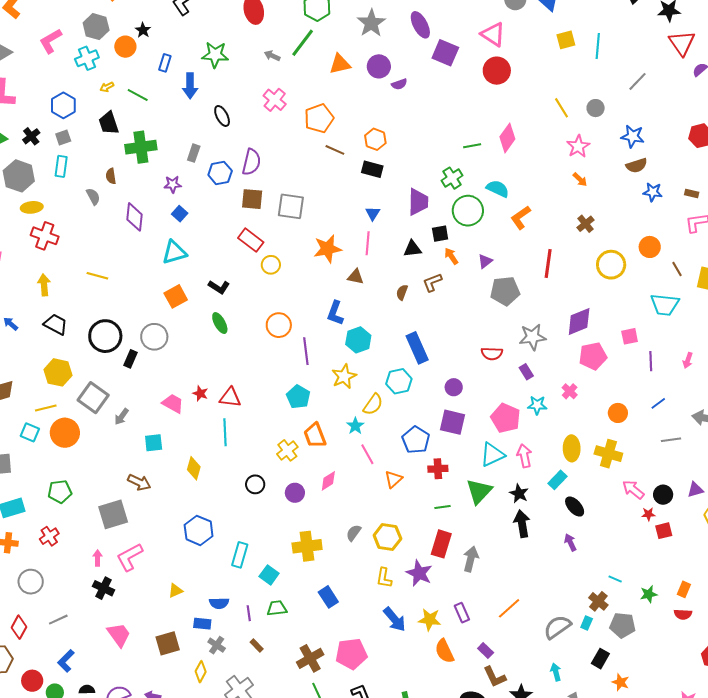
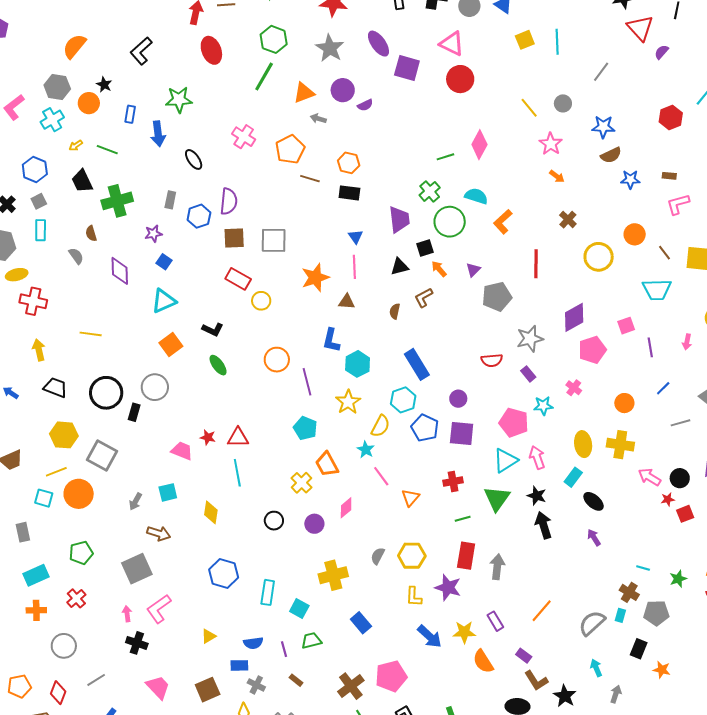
gray arrow: (272, 56) -> (318, 119), moved
gray arrow: (121, 417) -> (136, 501), moved
blue pentagon: (416, 440) -> (425, 428), moved

